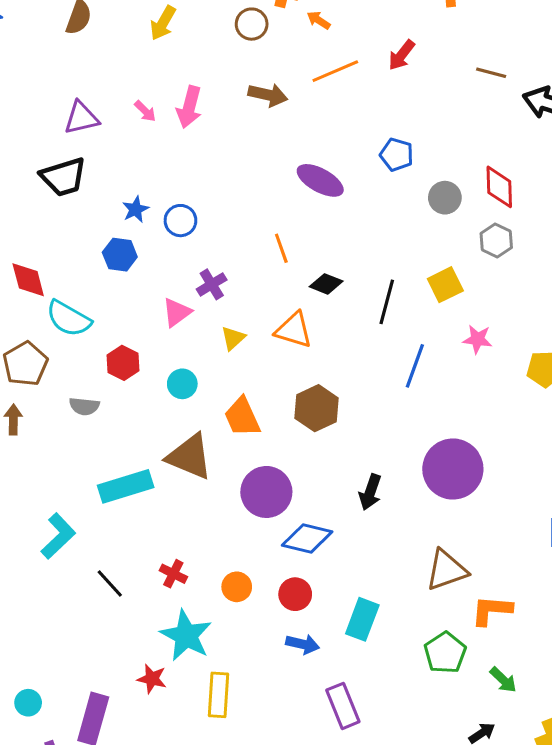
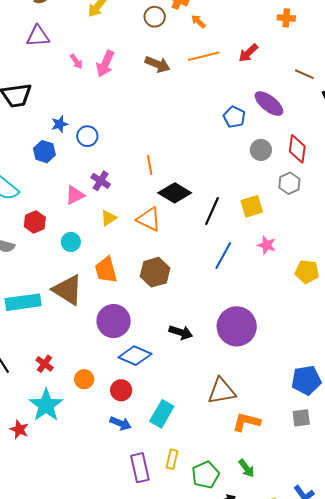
purple triangle: (81, 118) -> (38, 36), moved
purple ellipse: (320, 180) -> (269, 104), moved
purple cross: (212, 284) -> (101, 181), turned -36
black diamond: (326, 284) -> (175, 193), size x1.5
black arrow: (370, 492) -> (181, 332), turned -100
green pentagon: (445, 653) -> (205, 475), moved
yellow rectangle: (219, 695) -> (172, 459), moved, size x0.7

